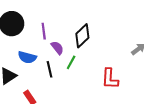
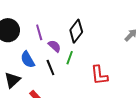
blue semicircle: (27, 57) -> (28, 60), turned 54
red L-shape: (110, 79) -> (99, 75), moved

